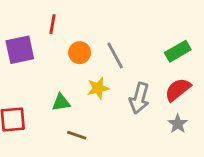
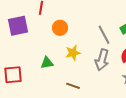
gray line: (115, 55) -> (104, 35), moved
brown line: (77, 135) -> (73, 86), moved

